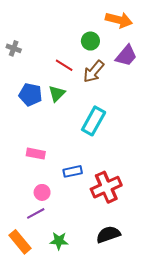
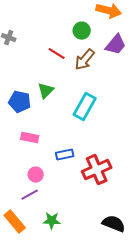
green triangle: (57, 94) -> (46, 91), moved
blue pentagon: (30, 95) -> (20, 102), moved
black semicircle: (108, 234) -> (114, 224), moved, turned 40

